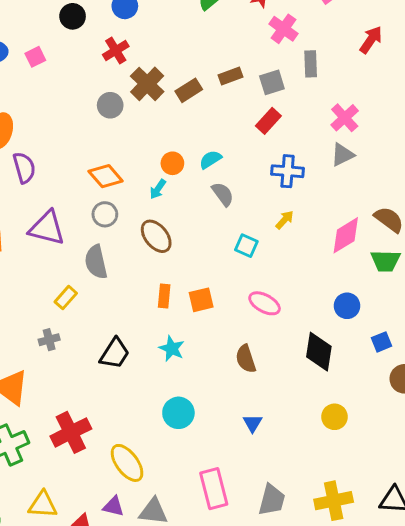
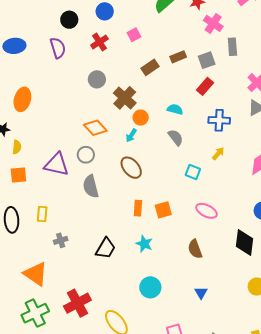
pink square: (35, 57) -> (134, 35), moved
brown cross: (147, 84) -> (125, 98), moved
cyan semicircle: (210, 160) -> (175, 109), moved, turned 49
purple semicircle: (24, 168) -> (58, 48), moved
gray circle: (105, 214) -> (86, 155), moved
yellow rectangle: (66, 298) -> (42, 214), moved, turned -35

